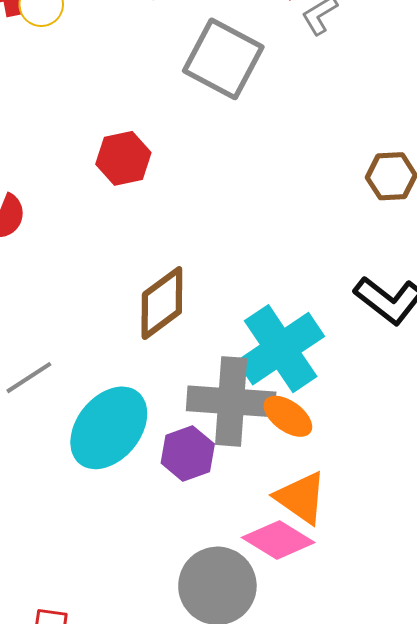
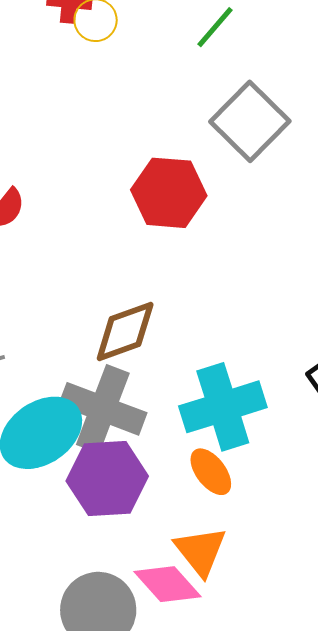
red hexagon: (123, 158) -> (169, 193), moved, size x1.4
gray cross: (231, 401) -> (103, 409), moved
purple hexagon: (188, 453) -> (107, 479), size x1.5

